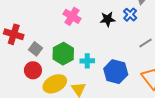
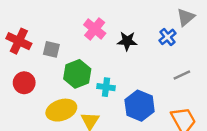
black star: (108, 19) -> (127, 41), moved
gray square: (36, 49) -> (51, 49), moved, turned -32
red circle: (33, 70) -> (24, 83), moved

